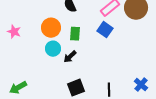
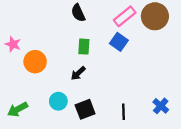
orange circle: (51, 28) -> (35, 62), moved
cyan circle: (53, 49) -> (58, 101), moved

